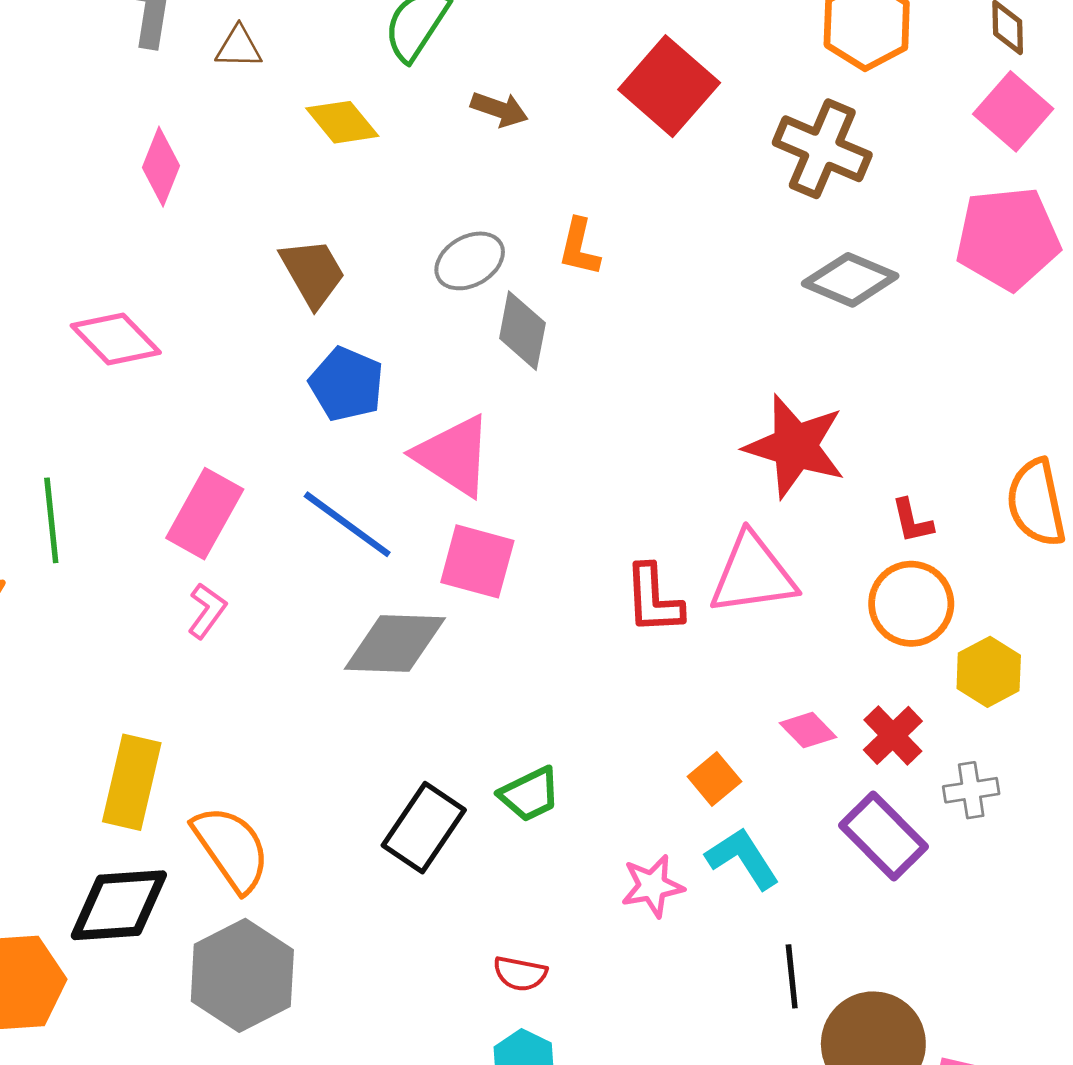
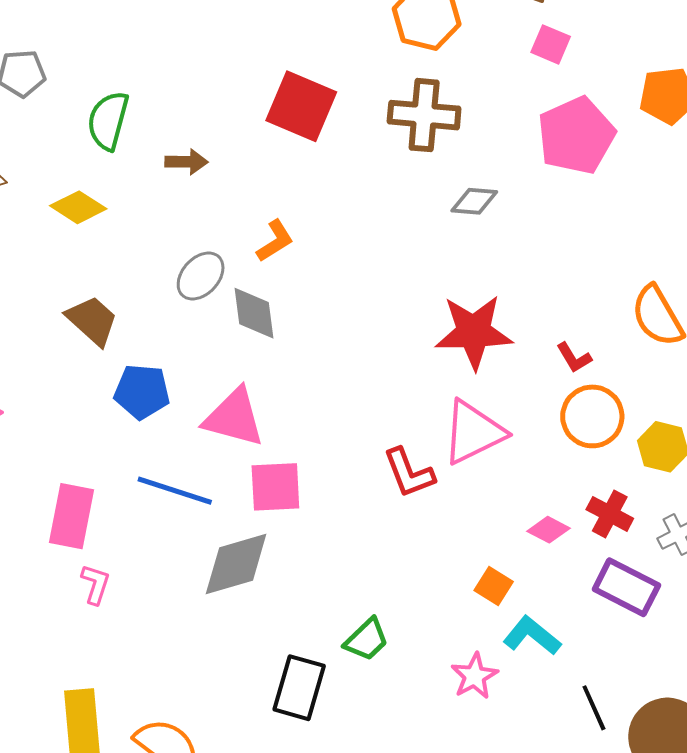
pink square: (1013, 111) -> (551, 44), size x0.7
orange L-shape: (579, 247) -> (275, 241), turned -117
gray diamond: (850, 280) -> (474, 201), size x0.7

